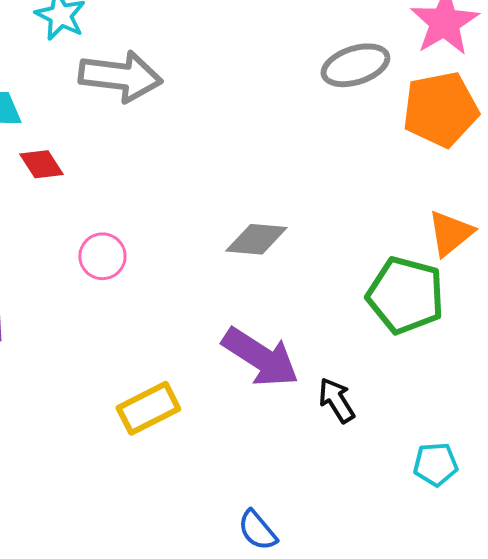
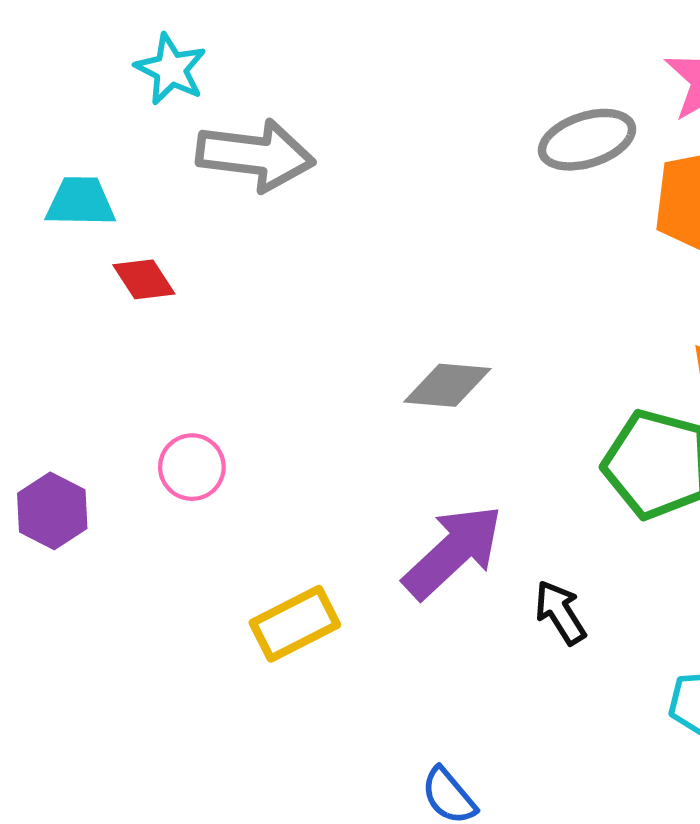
pink circle: (102, 256) -> (192, 467), moved
purple arrow: (260, 357) -> (453, 552), turned -76

